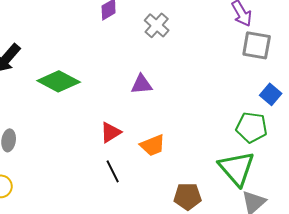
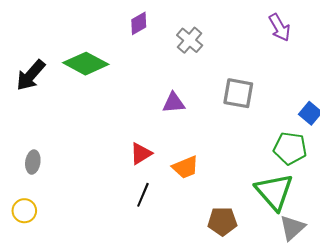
gray square: (257, 45) -> (238, 93), moved
green diamond: (59, 81) -> (86, 64), moved
black line: (113, 171) -> (143, 195), turned 50

